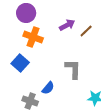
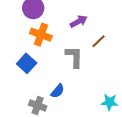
brown line: (86, 31) -> (98, 41), moved
gray L-shape: (73, 69) -> (74, 57), moved

